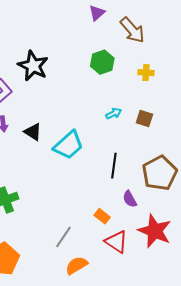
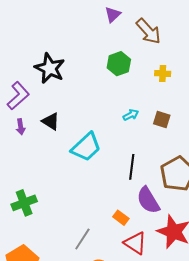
black triangle: (33, 132) -> (51, 121), moved
purple semicircle: (130, 199) -> (148, 200), size x1.6

